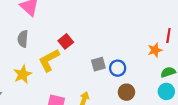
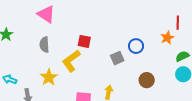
red square: (66, 41) -> (84, 41), turned -32
blue circle: (118, 68) -> (136, 46), moved

